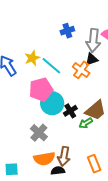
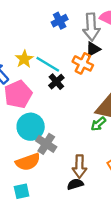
pink pentagon: (41, 90) -> (18, 94), moved
cyan circle: (52, 103) -> (31, 127), moved
black cross: (70, 111) -> (56, 82), moved
orange semicircle: (44, 159) -> (28, 162), moved

